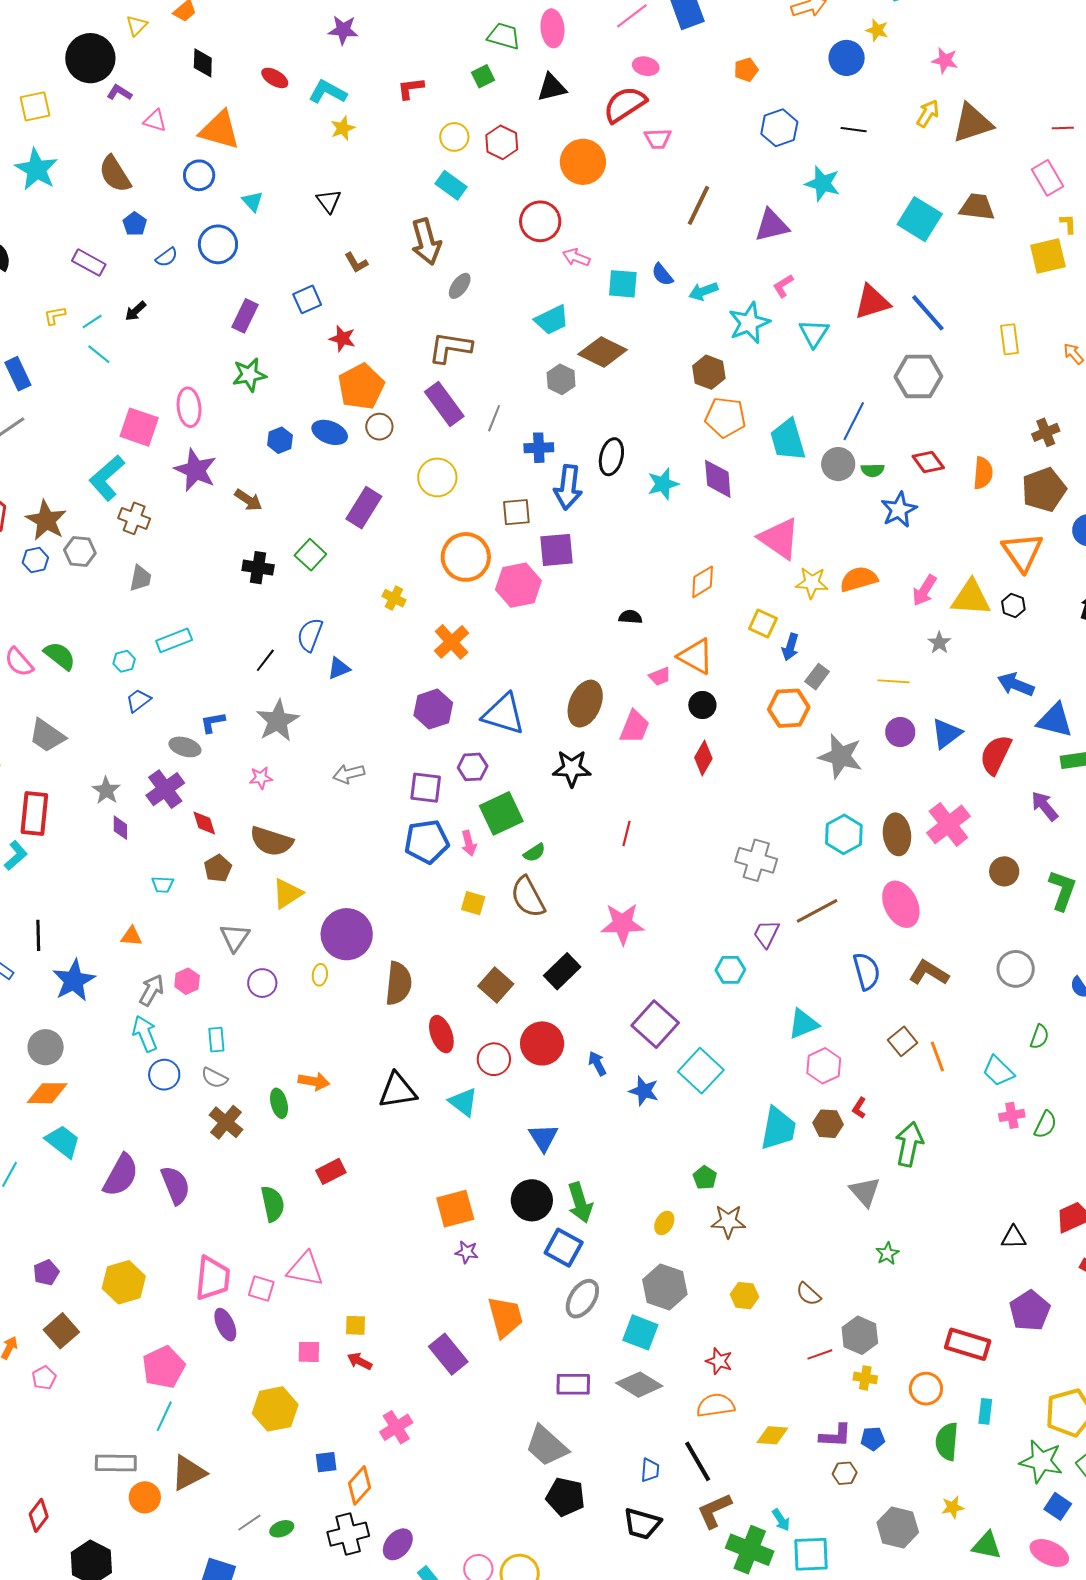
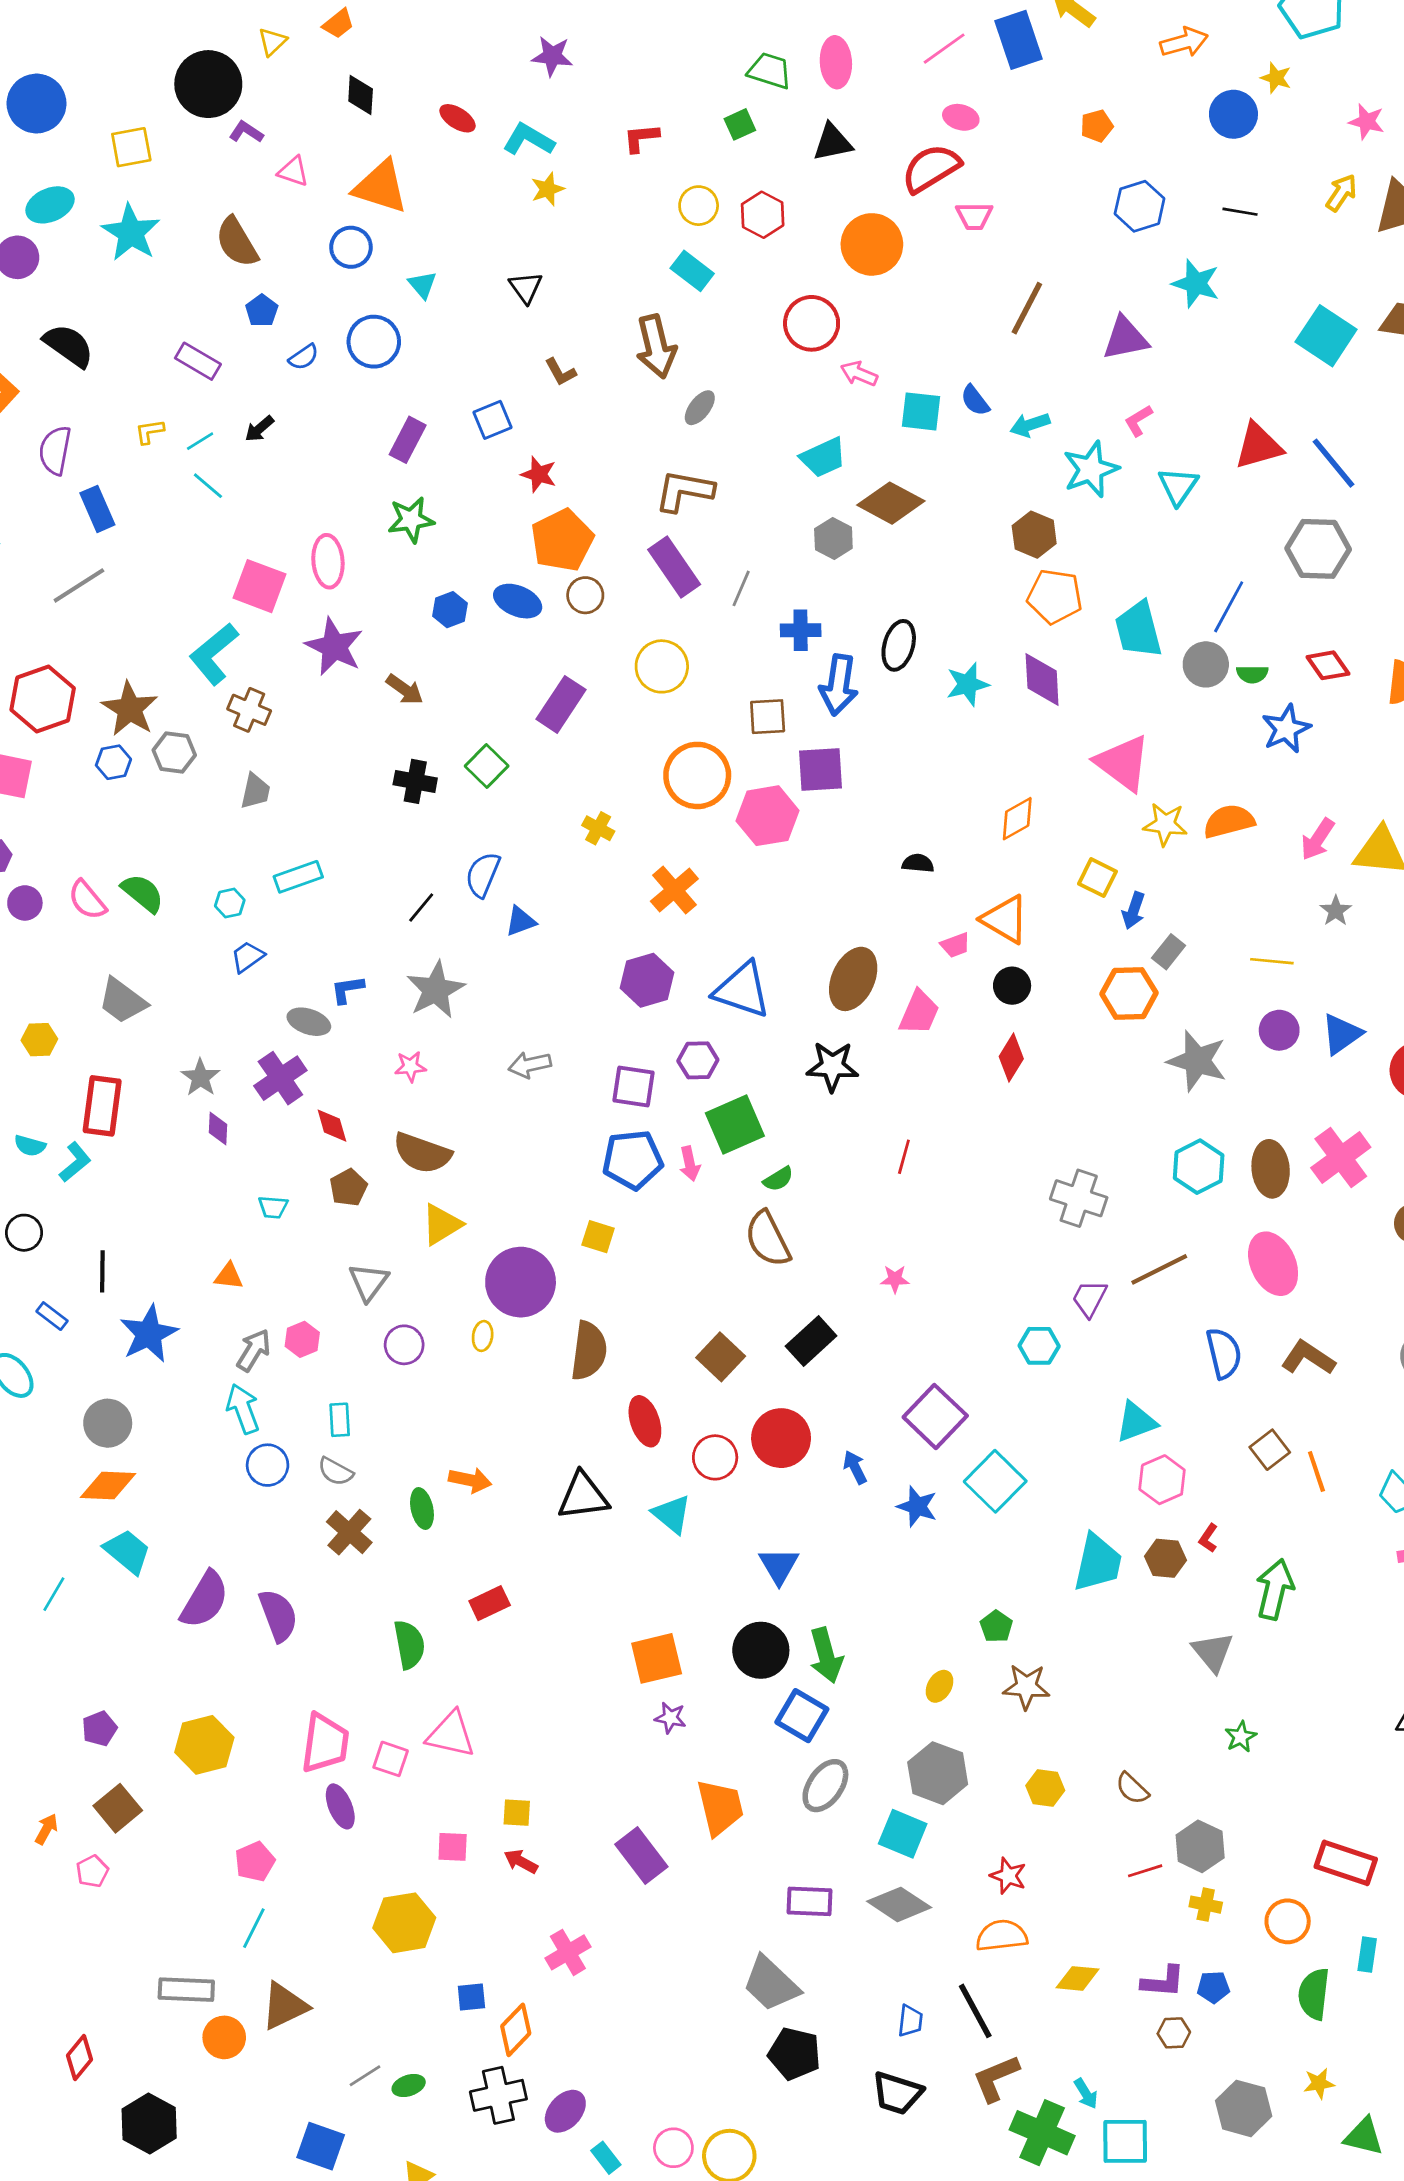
yellow square: (473, 903) -> (598, 1237), moved
pink star: (623, 924) -> (895, 1279), size x0.5
pink pentagon: (164, 1367) -> (255, 1862), size x0.7

